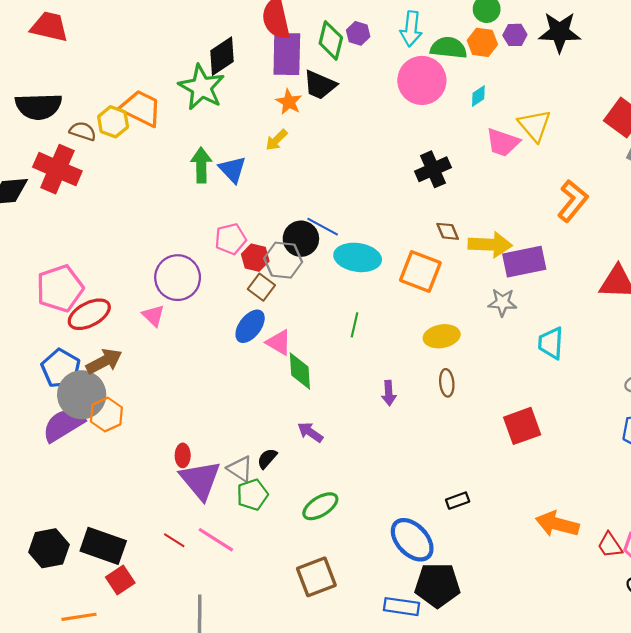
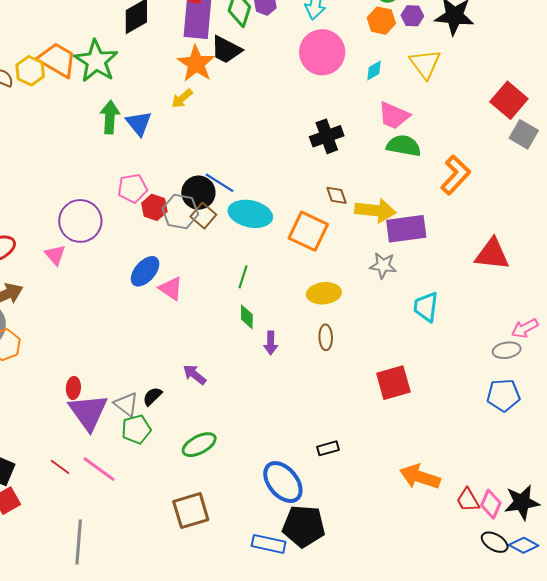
green semicircle: (449, 48) -> (404, 146), moved
green star: (202, 87) -> (96, 61), moved
orange star: (289, 102) -> (196, 64), size x1.5
yellow triangle: (535, 125) -> (425, 64), moved
brown square: (261, 287) -> (203, 216), moved
green diamond: (300, 371) -> (247, 317), moved, size x0.7

